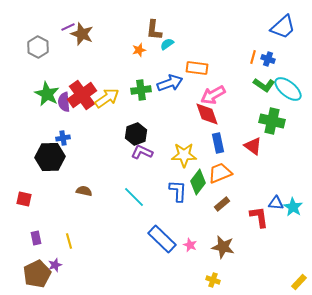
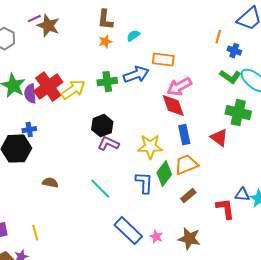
brown L-shape: (154, 30) -> (105, 20), moved
orange line: (253, 57) -> (218, 37), moved

